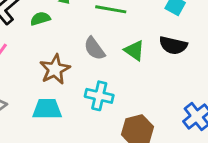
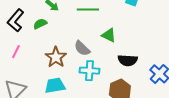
black semicircle: (173, 45) -> (128, 60), moved
gray semicircle: (94, 48) -> (82, 48), moved

